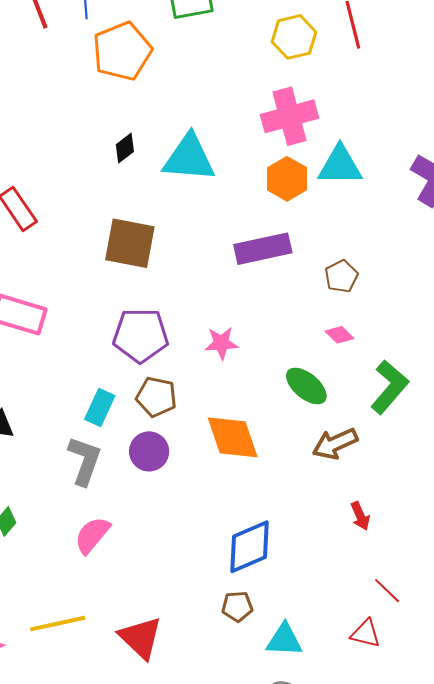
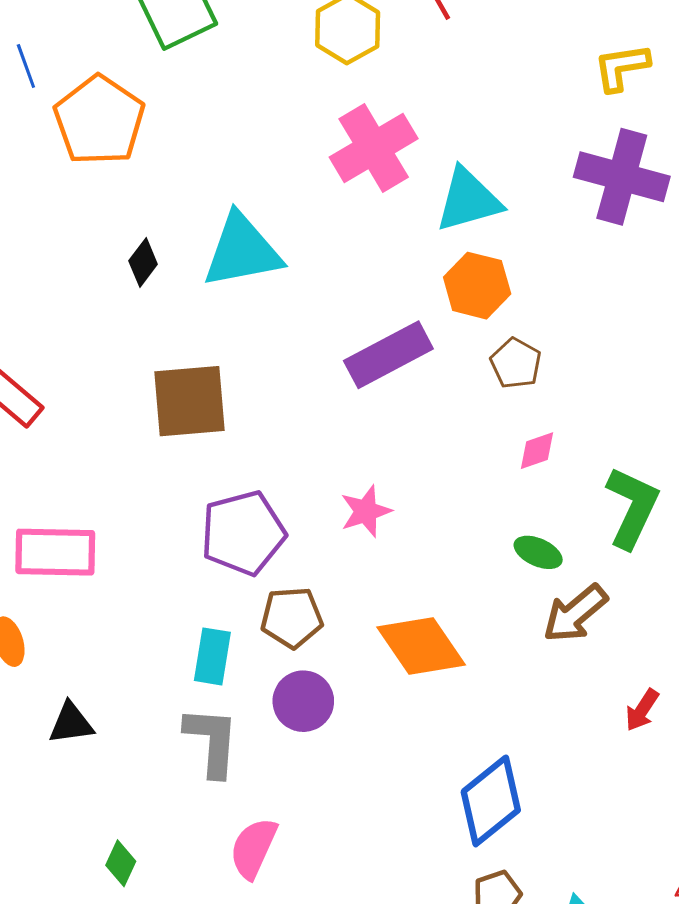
orange hexagon: (287, 179) -> (477, 286), moved
pink diamond: (339, 335) -> (537, 451), turned -48
green ellipse: (306, 386) -> (538, 552), moved, size x0.7
red arrow: (360, 516) -> (642, 710), turned 72

